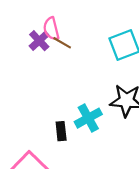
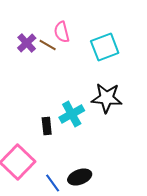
pink semicircle: (51, 29) -> (62, 32), moved

